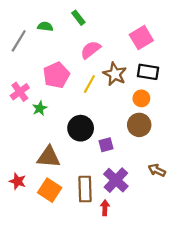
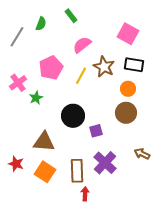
green semicircle: (45, 27) -> (41, 24), turned 104
pink square: (141, 38) -> (128, 34), turned -30
red arrow: (105, 208) -> (85, 194), moved

